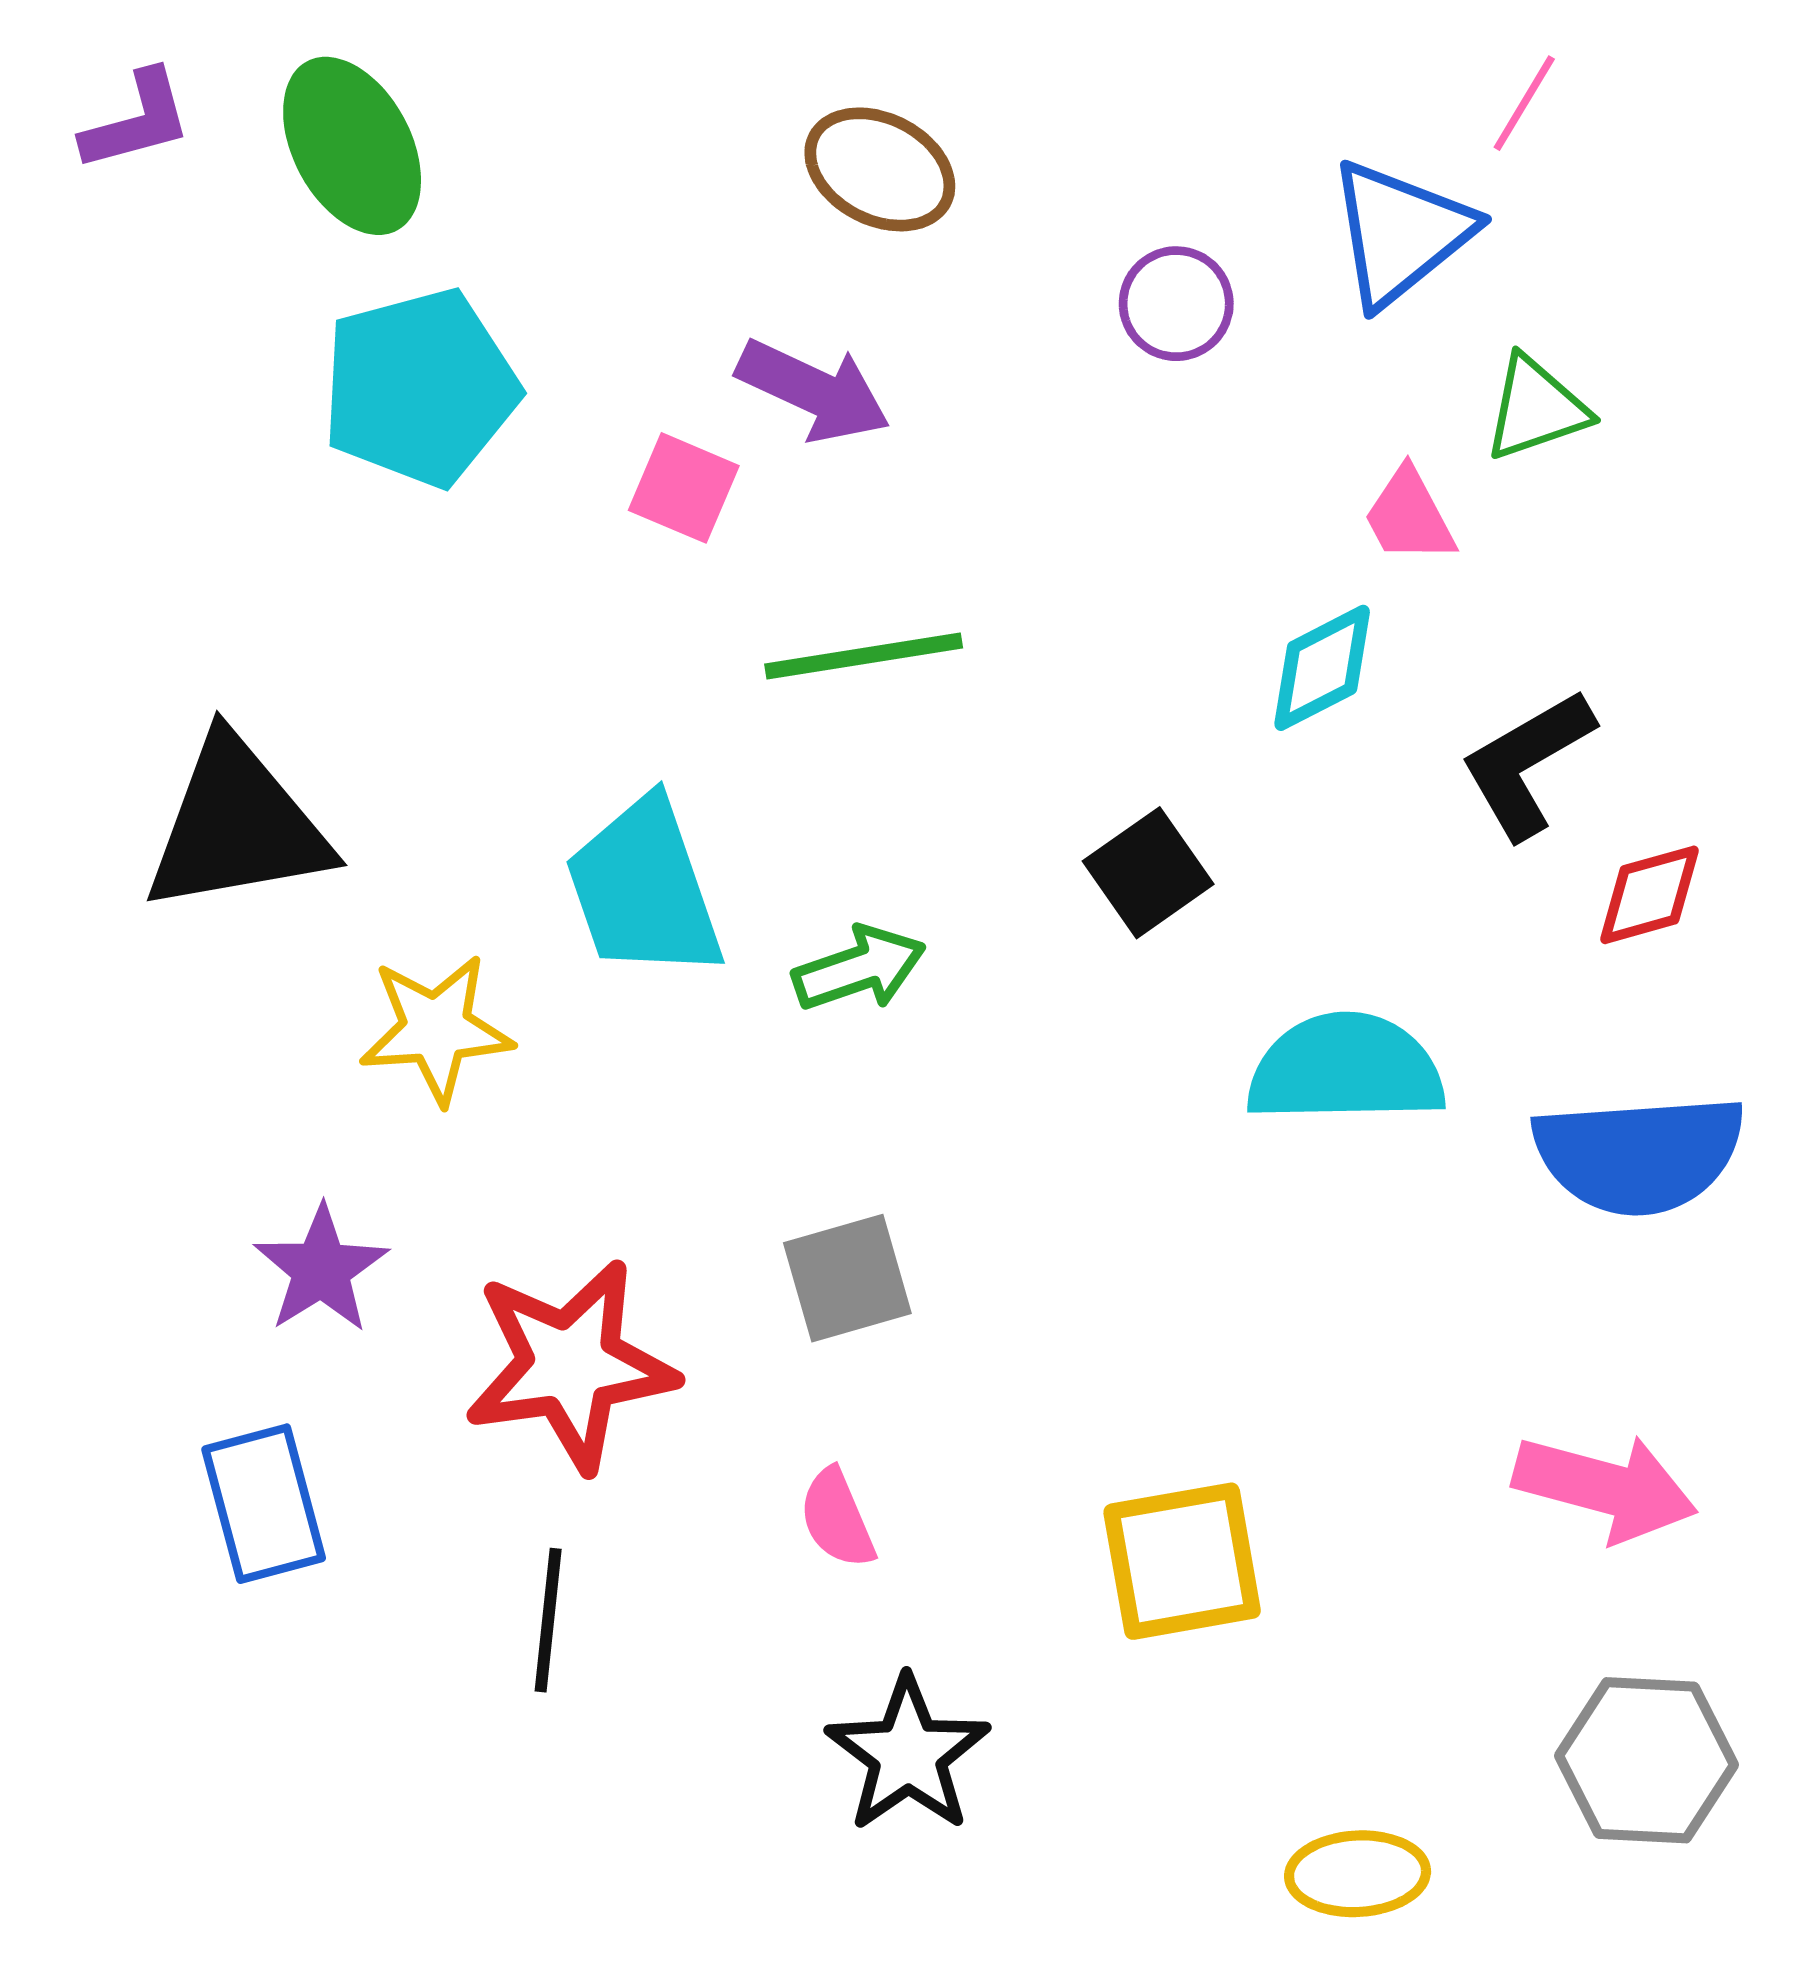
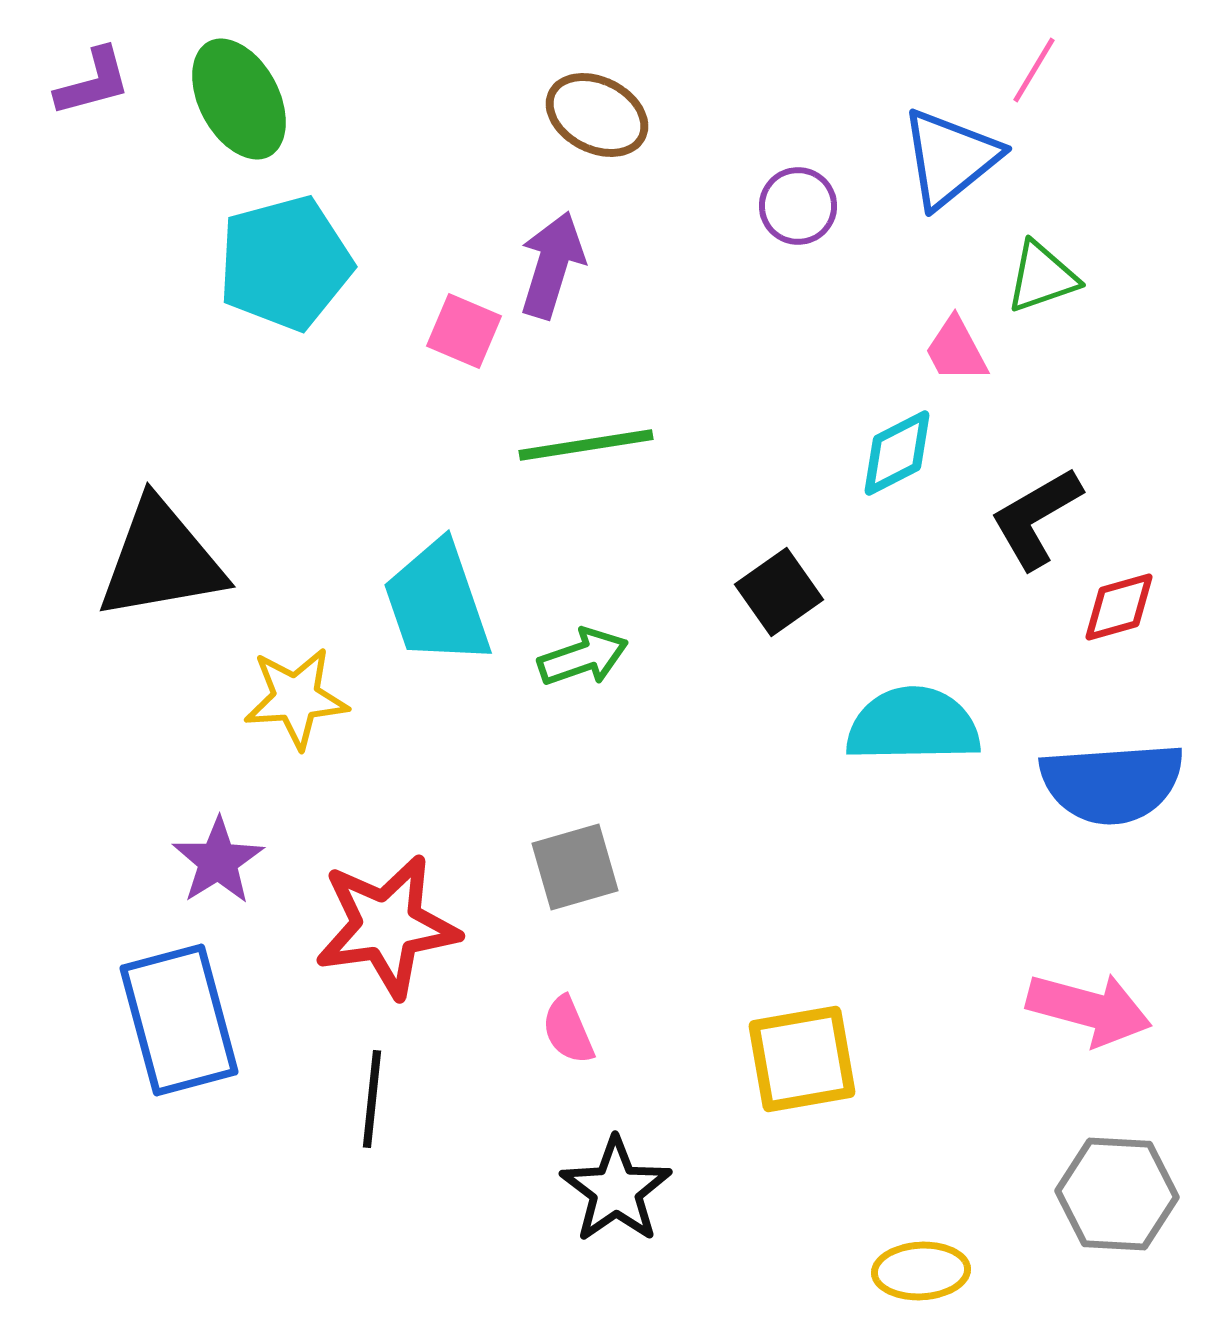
purple arrow: (814, 391) -> (552, 265), turned -98
blue rectangle: (264, 1504) -> (179, 1020), size x1.4

